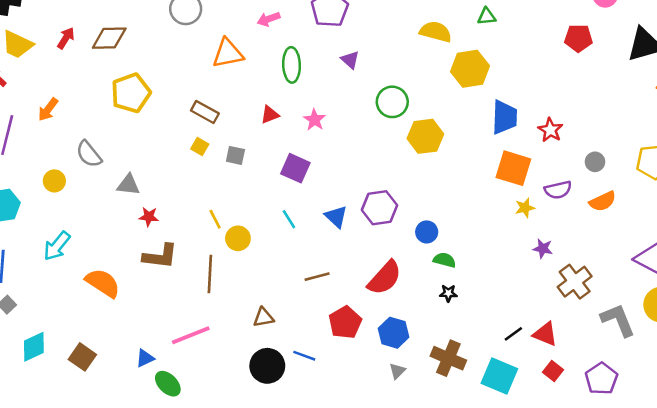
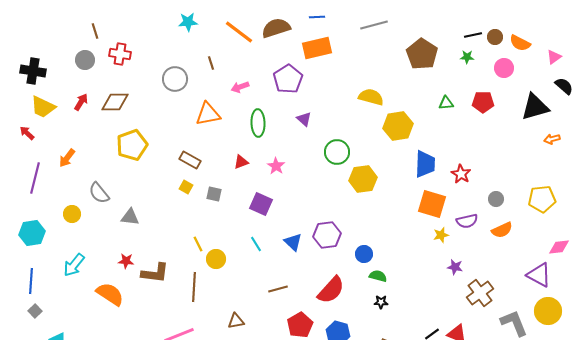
green triangle: (487, 16) -> (446, 103), moved
red star: (149, 217) -> (126, 261), moved

